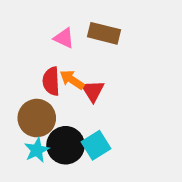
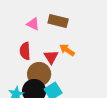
orange arrow: (72, 80) -> (67, 50), moved
brown circle: (37, 118) -> (39, 74), moved

